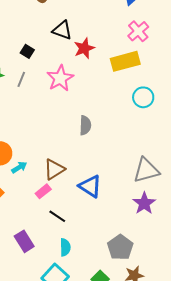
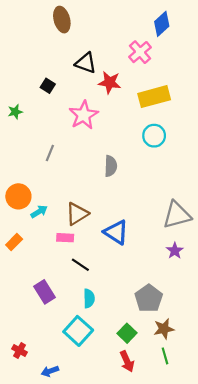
pink cross: (138, 31) -> (140, 52), moved
red star: (84, 48) -> (110, 82), turned 30
gray line: (21, 79) -> (50, 153), moved
cyan circle: (143, 97) -> (154, 136), moved
pink rectangle: (43, 191) -> (65, 238), turned 42
purple star: (144, 203) -> (175, 251), size x0.7

